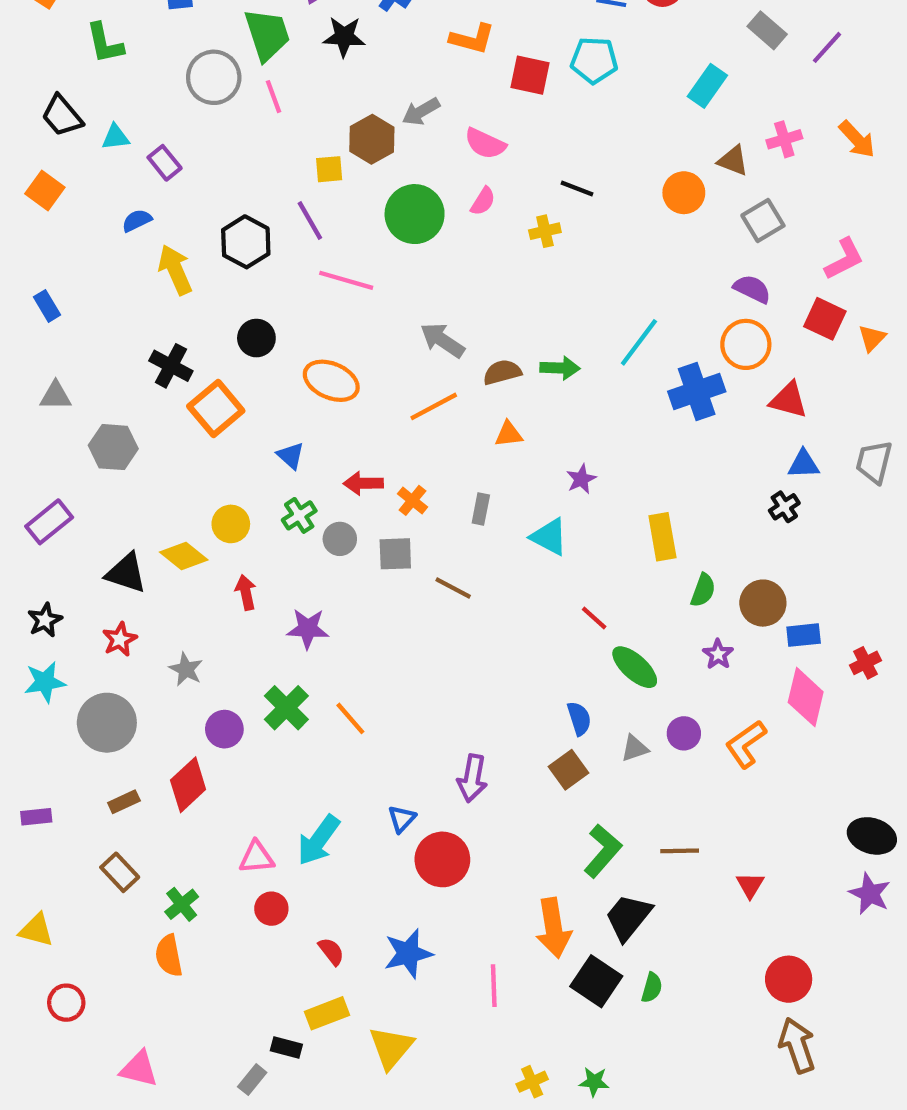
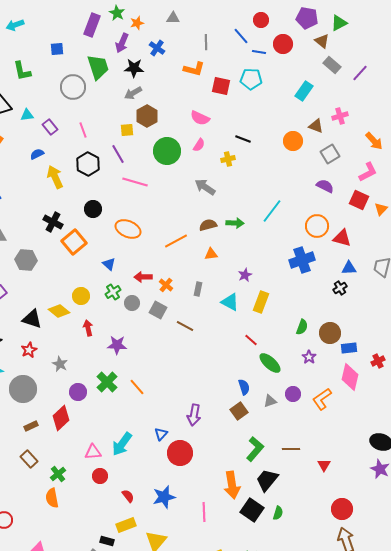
pink line: (274, 97) -> (83, 130), moved
gray arrow: (421, 112) -> (133, 93), moved
orange arrow: (857, 139) -> (374, 141), moved
gray arrow: (442, 340) -> (205, 187), moved
orange circle: (746, 344) -> (317, 226), moved
blue cross: (697, 391) -> (302, 260), moved
yellow rectangle: (662, 537) -> (261, 302), moved, turned 30
gray square: (395, 554) -> (158, 310), turned 30

